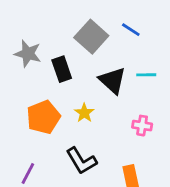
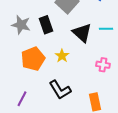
gray star: (28, 54) -> (21, 25), moved

